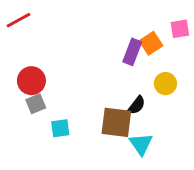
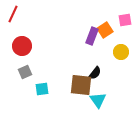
red line: (18, 20) -> (13, 14), turned -36
red circle: (31, 81) -> (22, 46), moved
yellow circle: (165, 84) -> (121, 52), moved

